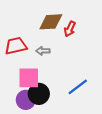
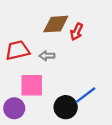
black circle: (39, 94) -> (66, 107), moved
purple circle: (26, 100) -> (14, 108), moved

